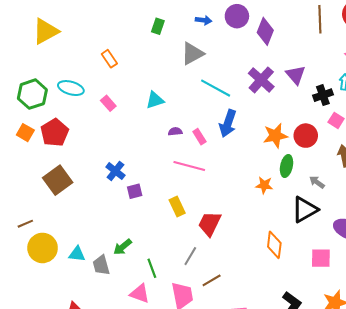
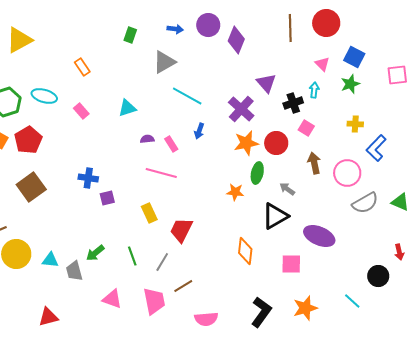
purple cross: (261, 80) -> (241, 109), moved
blue arrow: (228, 123) -> (199, 131), size x0.6
blue cross: (115, 171) -> (88, 178), turned -30
green line: (152, 268) -> (132, 256), moved

